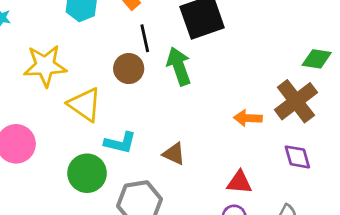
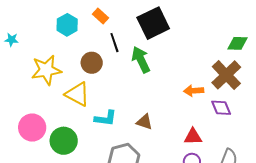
brown circle: (129, 69) -> (92, 63), moved
purple diamond: (297, 157) -> (221, 108), moved
green circle: (87, 173) -> (64, 141), moved

